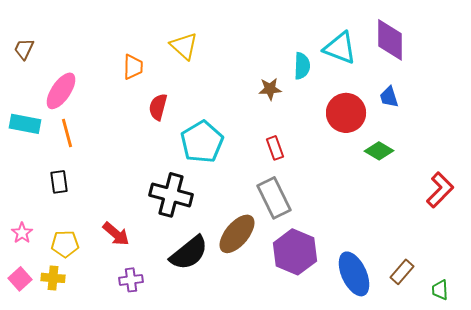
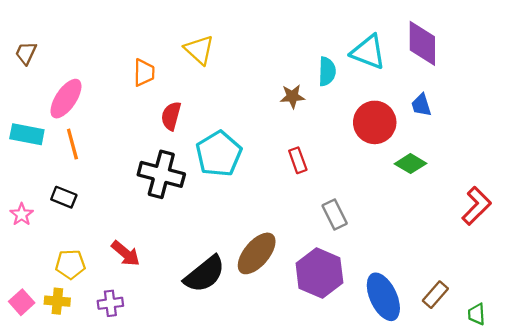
black rectangle: (59, 182) -> (64, 197), turned -60
black cross: (171, 195) -> (161, 174), moved
gray rectangle: (274, 198) -> (335, 214), moved, size x0.7
pink star: (22, 233) -> (22, 214), moved
purple cross: (131, 280) -> (110, 303), moved

